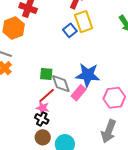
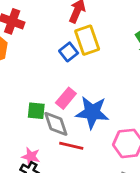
pink rectangle: (79, 93) -> (66, 98), moved
red line: (47, 95) -> (71, 146), moved, turned 54

